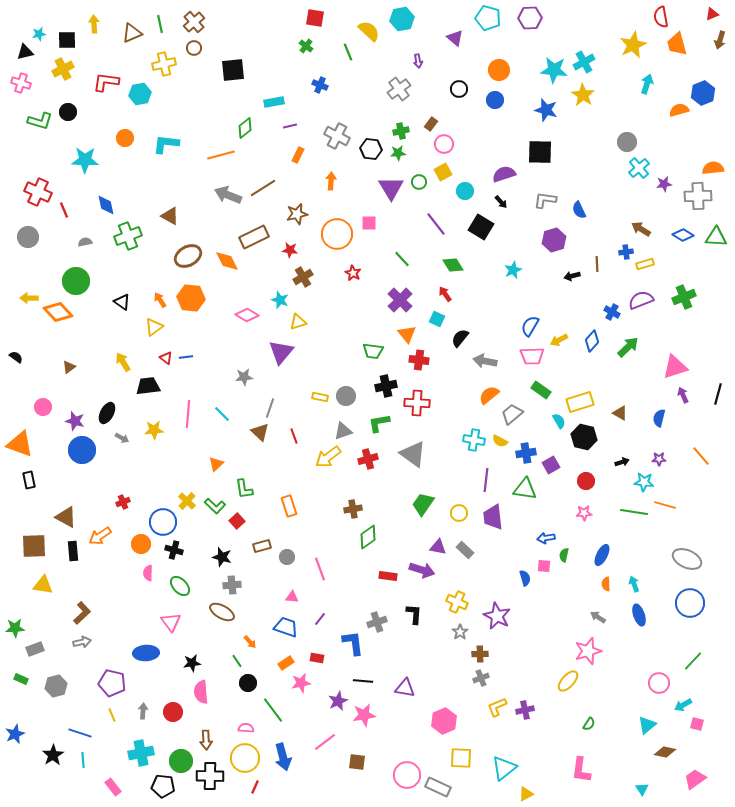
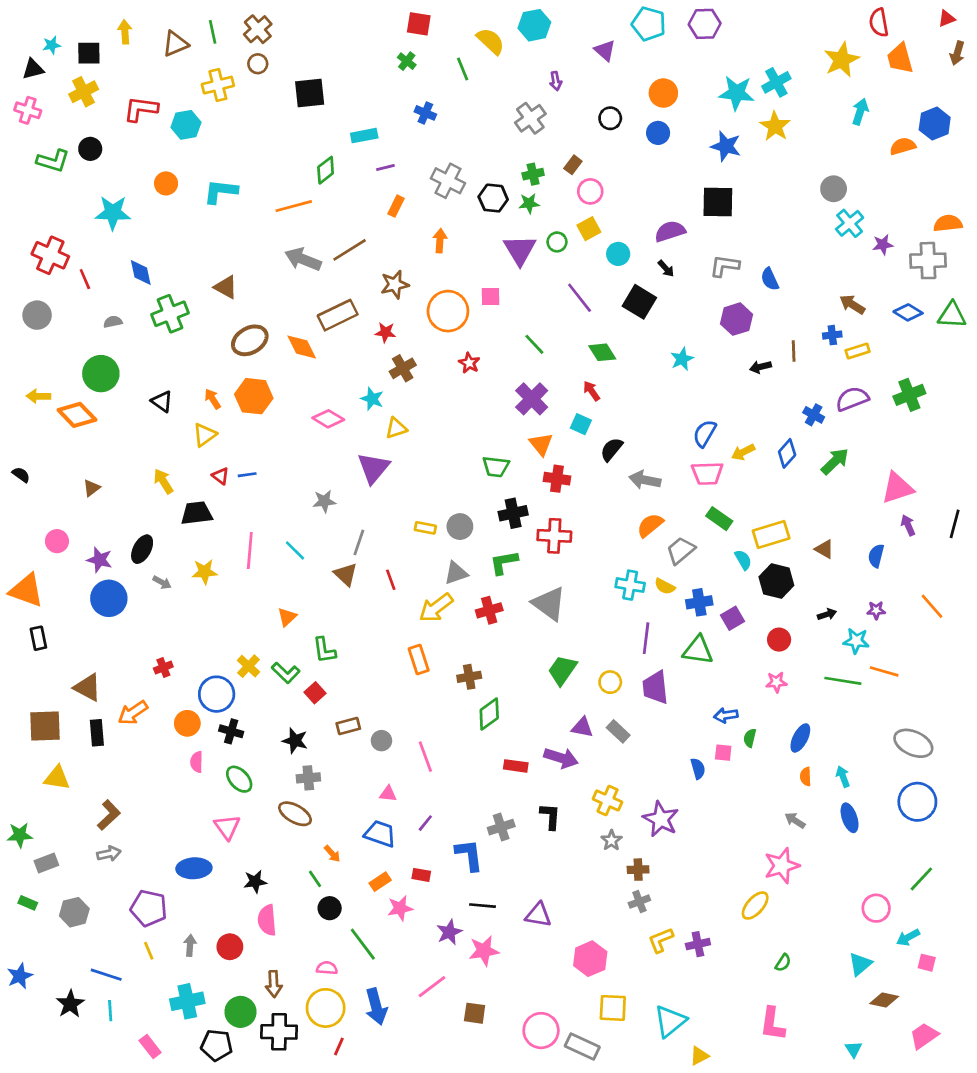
orange rectangle: (289, 506) -> (419, 660), moved

